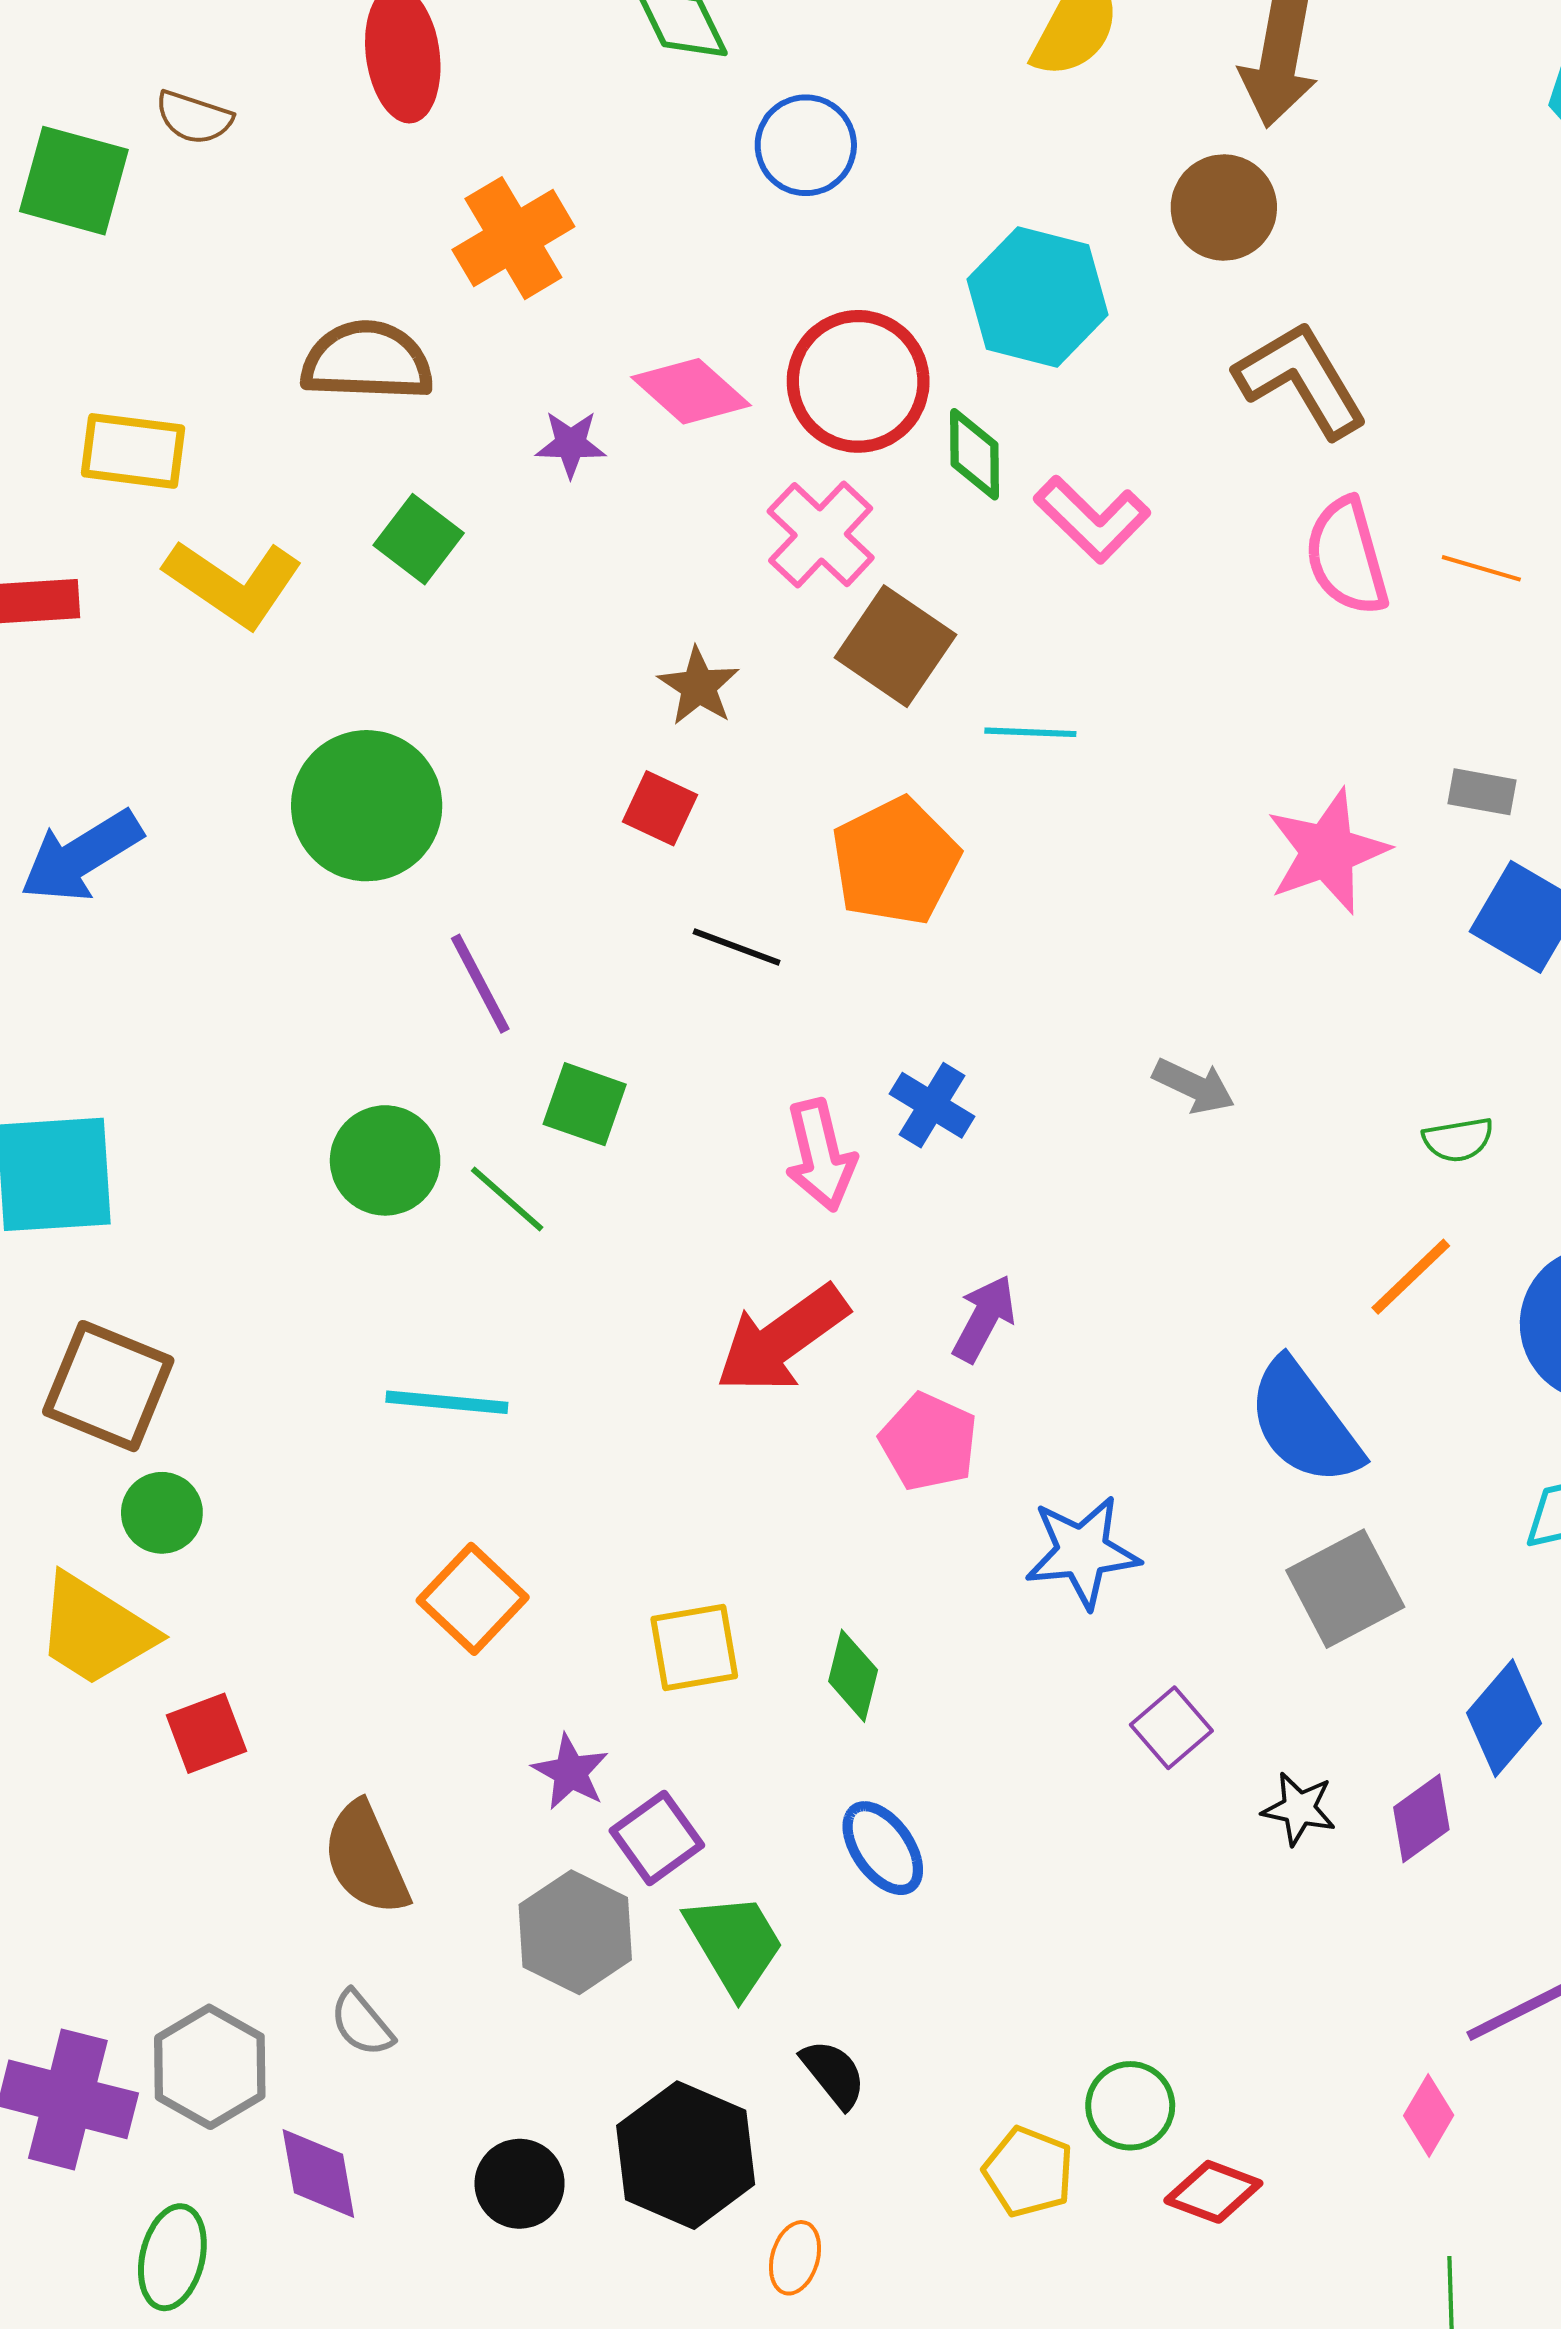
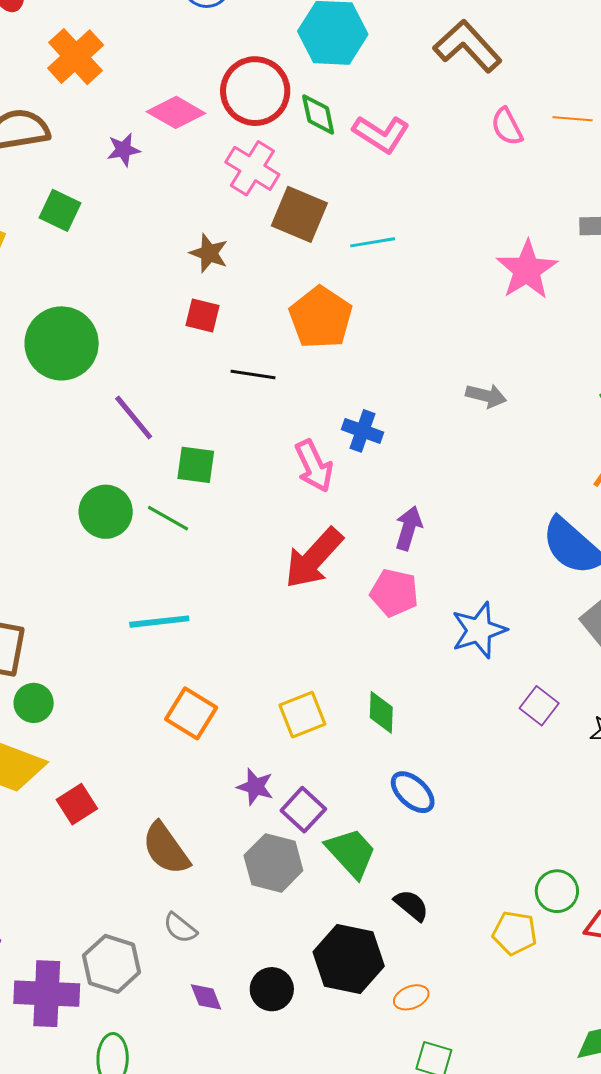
pink semicircle: (1347, 557) -> (507, 127), size x0.7
purple diamond: (318, 2174) -> (206, 997), moved, size x0.7
orange ellipse: (795, 2258) -> (411, 997), turned 64

